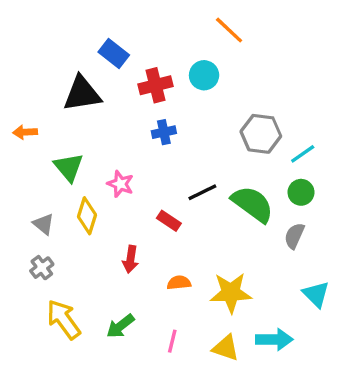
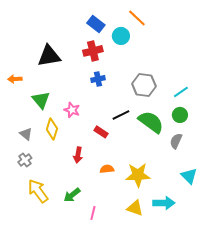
blue rectangle: (114, 54) -> (96, 24), moved
cyan circle: (204, 75) -> (121, 36), moved
gray hexagon: (261, 134) -> (144, 85), moved
pink line: (172, 341) -> (93, 213), moved

